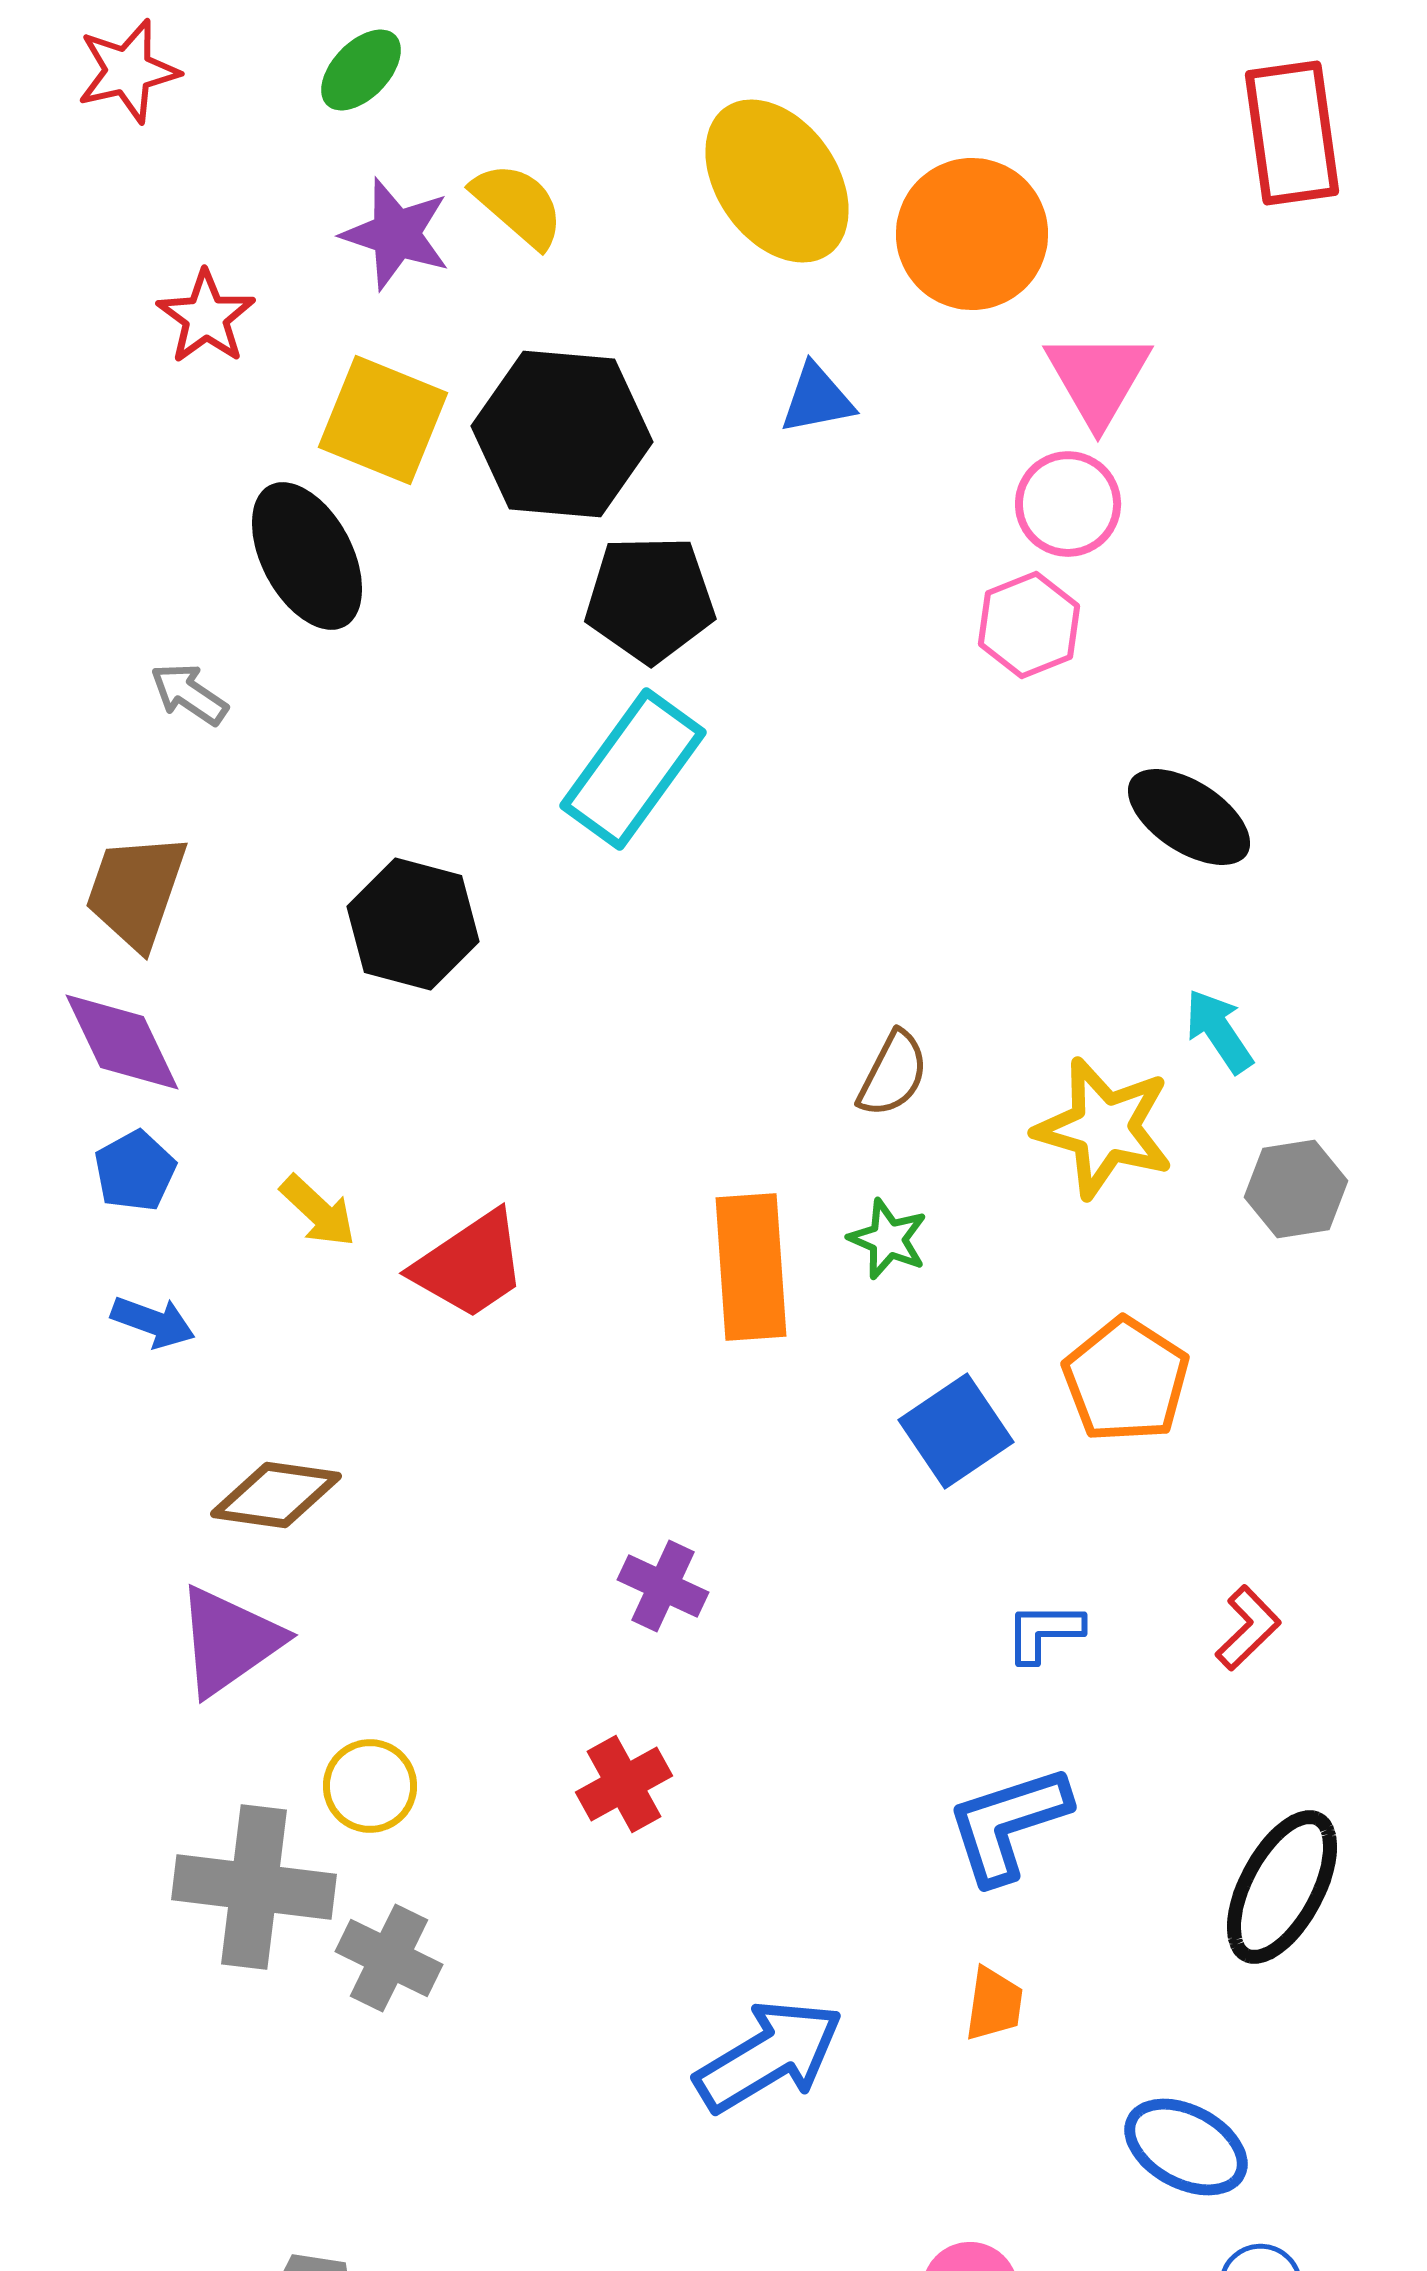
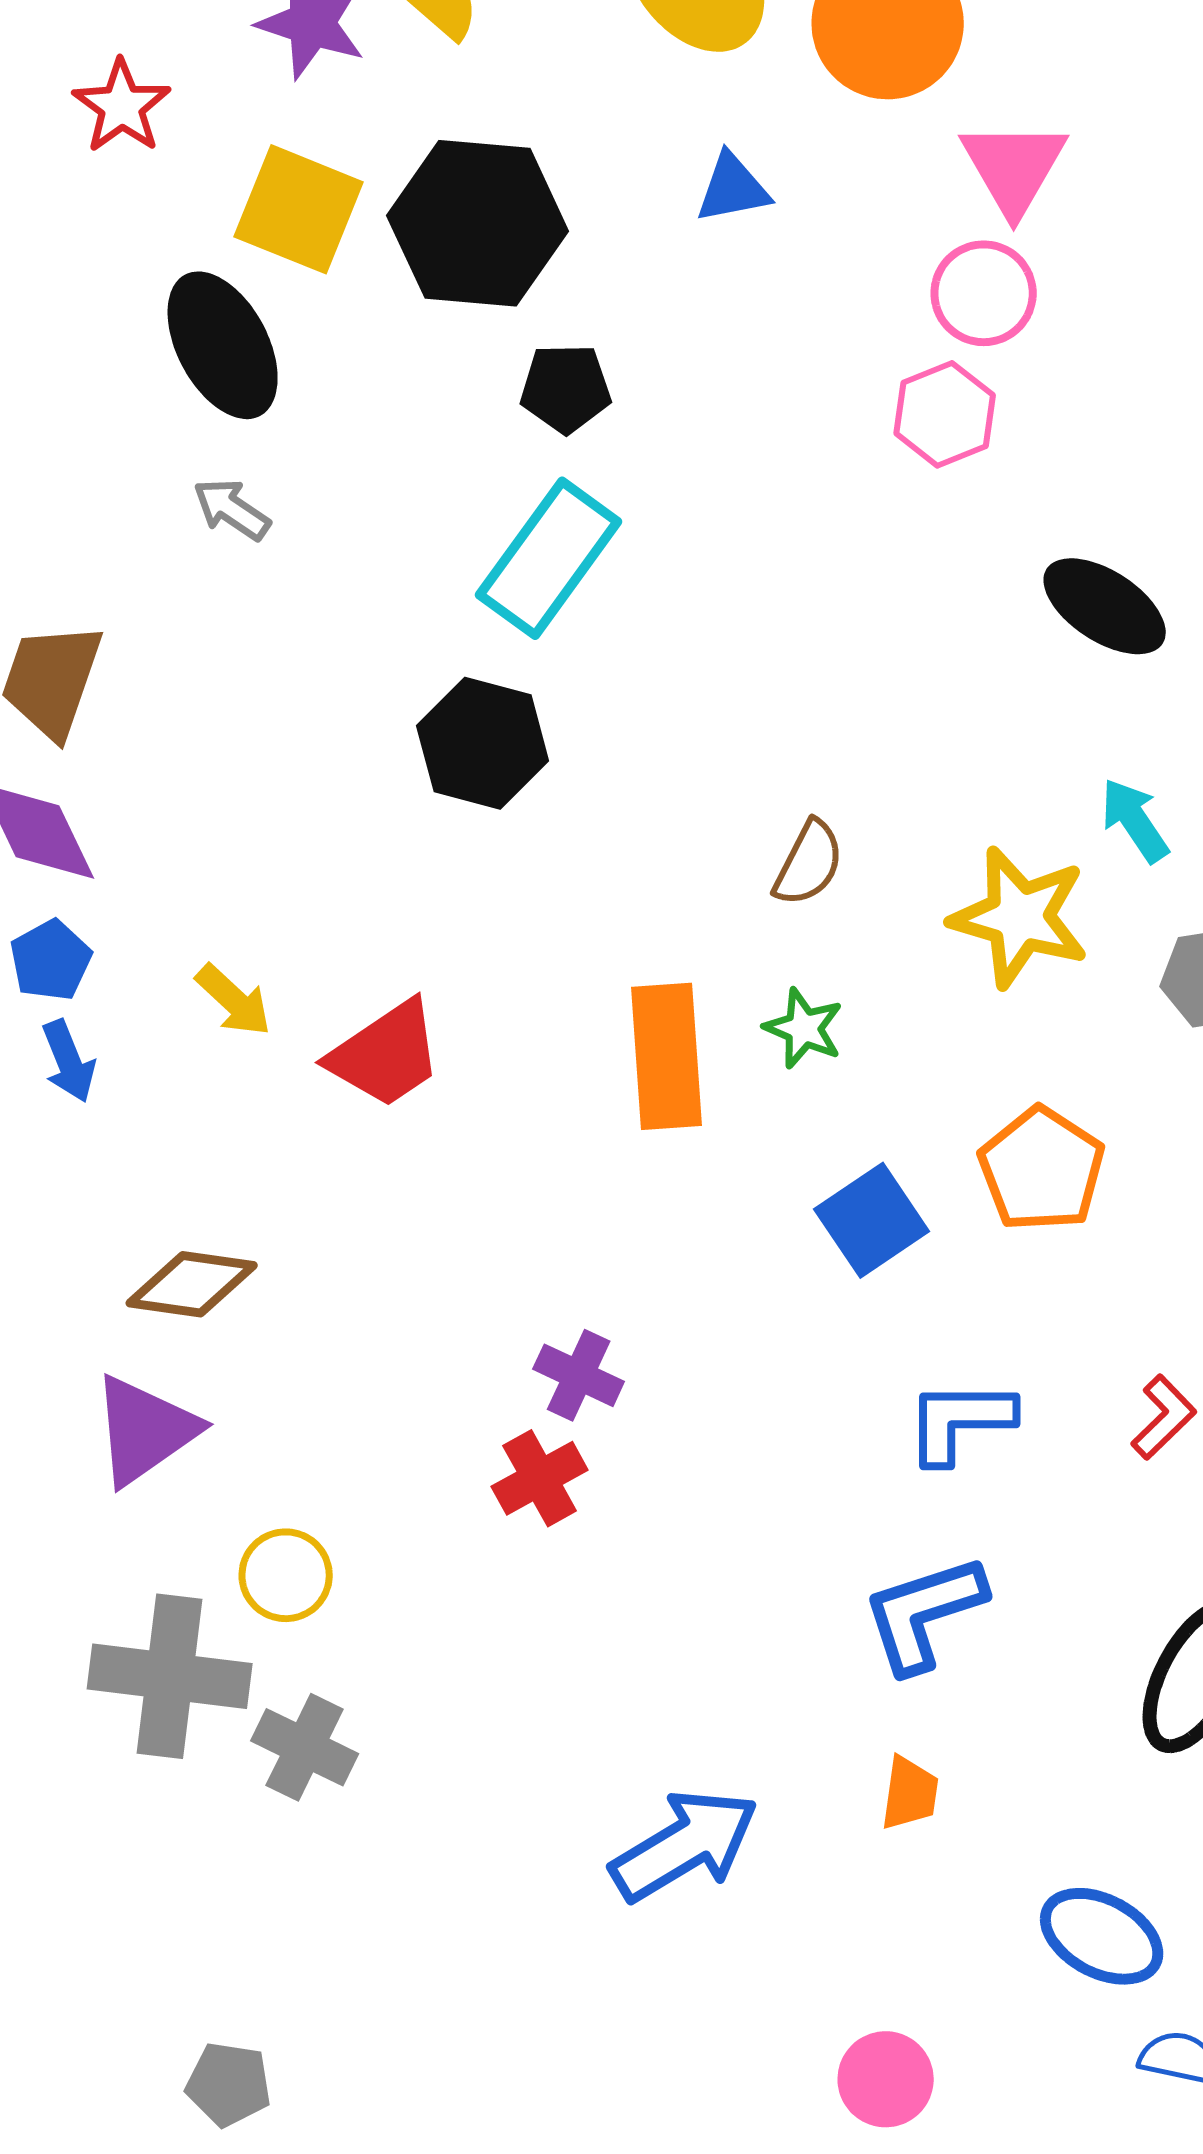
black pentagon: (650, 599) -> (566, 388), size x0.7
gray arrow: (189, 694) -> (232, 509), moved
black hexagon: (413, 924) -> (483, 743), moved
blue arrow: (153, 1322) -> (69, 1061), moved, turned 48
blue L-shape: (1044, 1632) -> (960, 1421), size x1.4
red cross: (624, 1784) -> (540, 1478), moved

